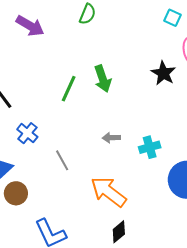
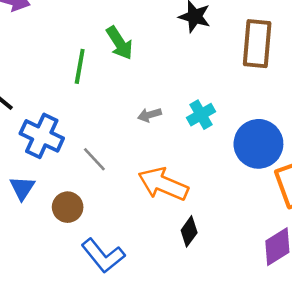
blue cross: (27, 133) -> (42, 136), size x1.5
brown circle: (16, 193) -> (68, 207), moved

